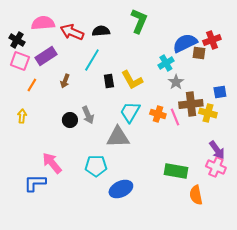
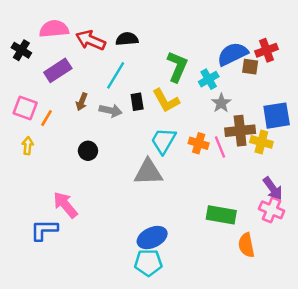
green L-shape: (139, 21) -> (177, 67), moved
pink square: (20, 61) -> (25, 108), moved
orange line: (32, 85) -> (47, 118), moved
blue square: (220, 92) -> (277, 116), size x1.6
gray arrow: (88, 115) -> (111, 111), moved, turned -54
cyan pentagon: (96, 166) -> (148, 263), moved

